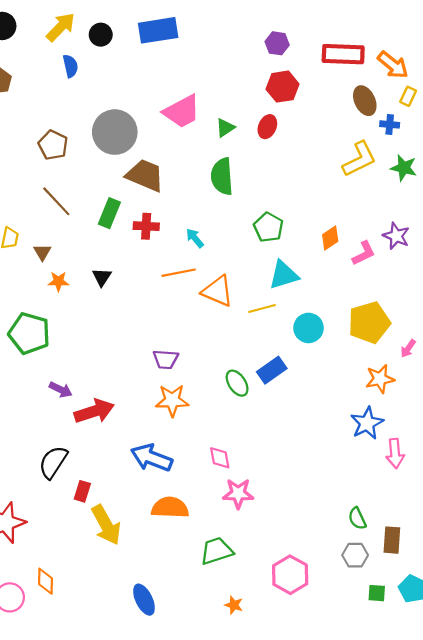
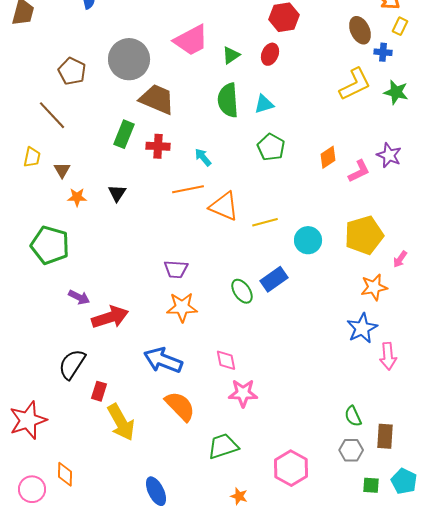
brown line: (56, 201) -> (52, 115), moved
cyan triangle: (284, 275) -> (264, 104), moved, size x0.7
orange semicircle: (170, 508) -> (180, 406), turned 44

